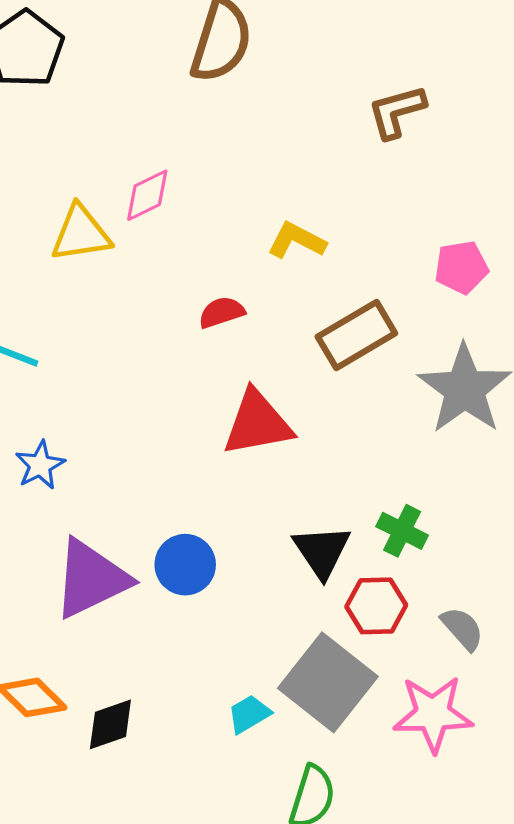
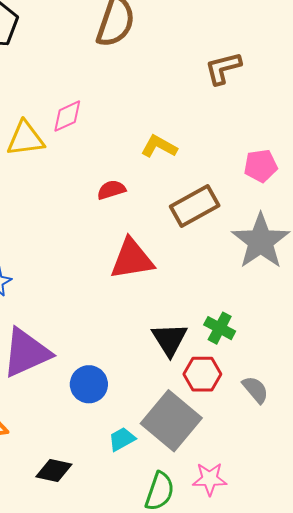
blue circle: (185, 565) -> (89, 384), moved
pink star: (433, 714) -> (210, 479), moved, size x0.7
black diamond: (110, 724) -> (54, 470), moved, turned 30

